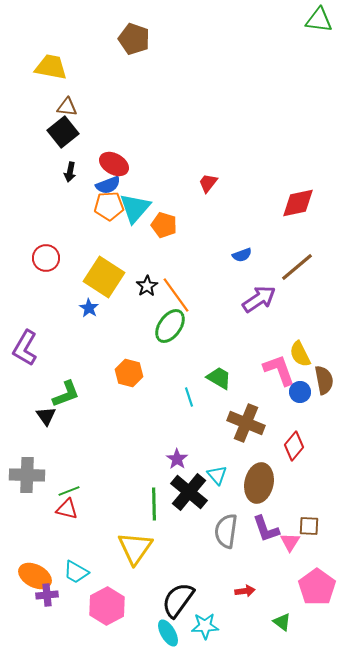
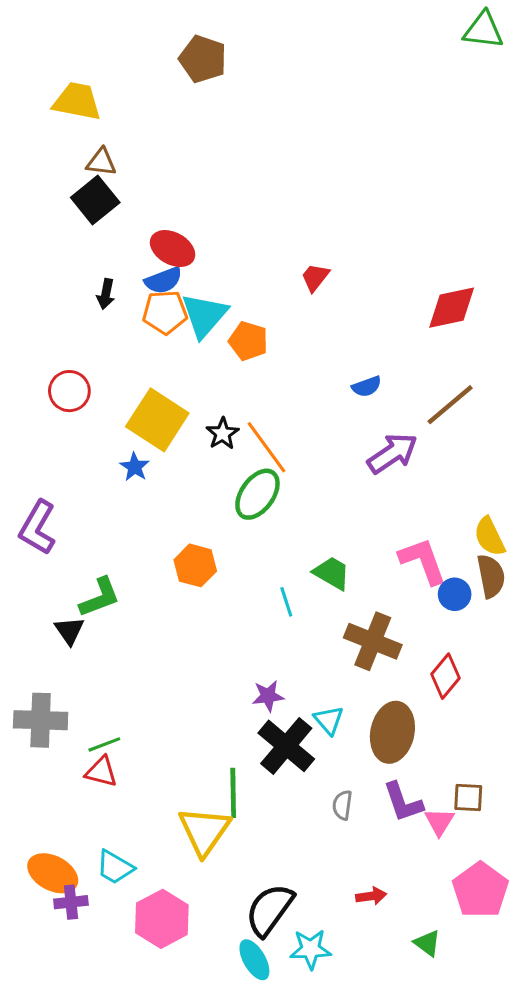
black arrow: (70, 172) -> (106, 294), moved
yellow semicircle: (300, 354) -> (489, 537), moved
purple star: (177, 459) -> (268, 696), turned 30
green line: (154, 504) -> (233, 793), moved
gray semicircle: (226, 531) -> (342, 805), size x0.6

